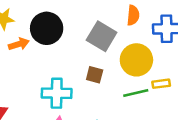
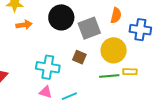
black circle: (47, 28) -> (61, 17), moved
gray square: (102, 36) -> (89, 28), turned 30

